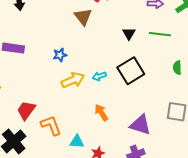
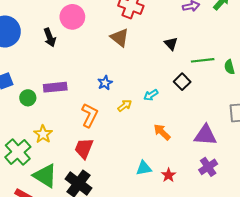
green line: (160, 34) -> (203, 60), moved
black square: (131, 71) -> (182, 82), size x0.6
yellow arrow: (73, 80) -> (125, 106), size x0.6
orange L-shape: (51, 125) -> (90, 115), moved, turned 60

